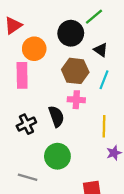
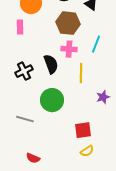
pink rectangle: (22, 75) -> (20, 27), size x0.6
cyan line: (104, 80) -> (96, 44), moved
yellow line: (104, 126) -> (81, 73), moved

